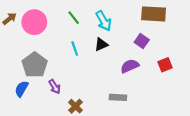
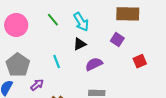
cyan line: (75, 49) -> (57, 61), moved
purple semicircle: (130, 66) -> (94, 64), moved
purple arrow: (55, 87) -> (37, 85), turned -96

